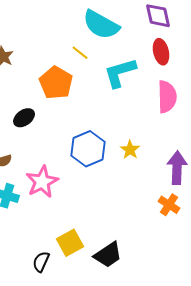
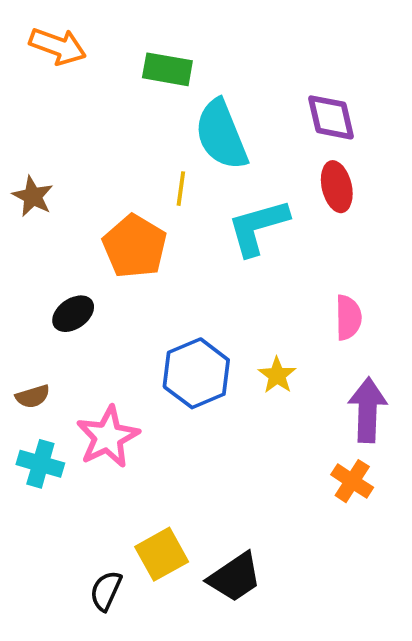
cyan semicircle: (101, 25) -> (221, 135), turned 39
yellow line: (80, 53) -> (181, 189), turned 60
pink semicircle: (167, 97) -> (348, 318), moved, size x0.7

